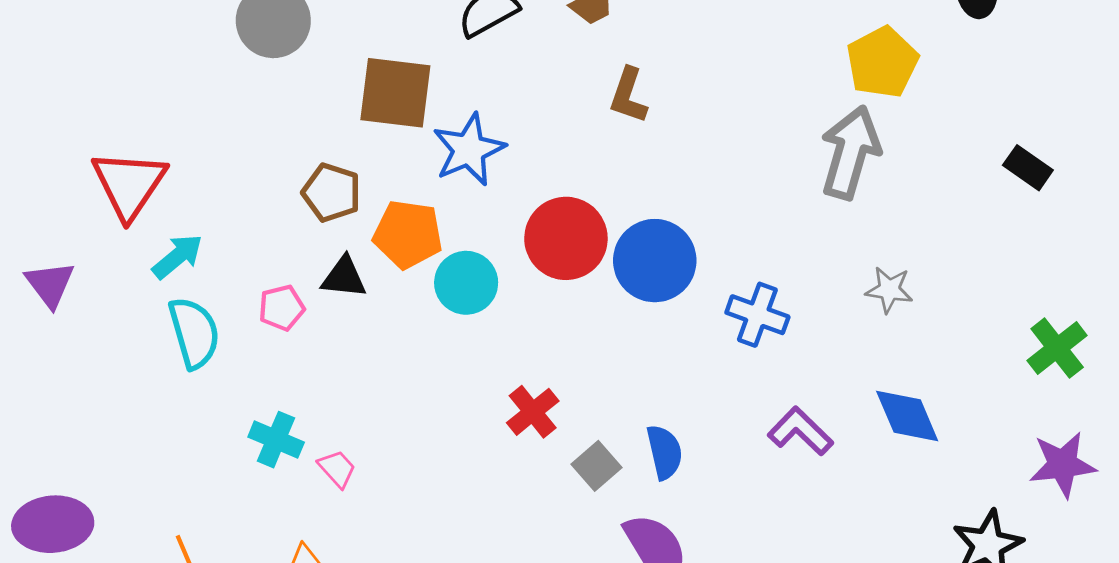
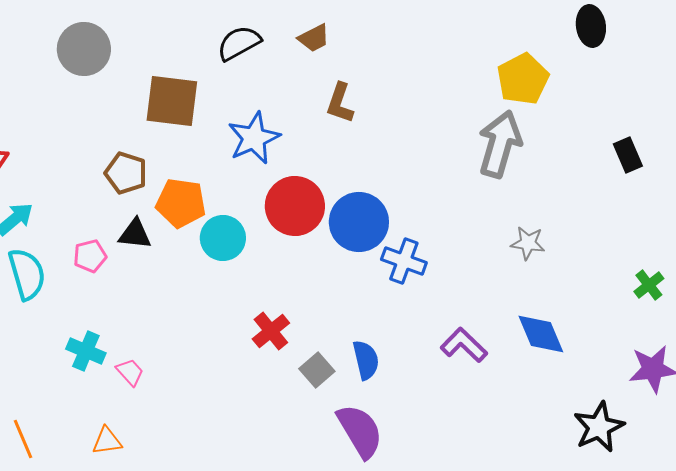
blue star: (469, 150) -> (254, 138), moved
black rectangle: (1028, 168) -> (628, 155), turned 32
blue cross: (757, 315) -> (404, 261), moved
green cross: (1057, 348) -> (649, 285), size x0.7

